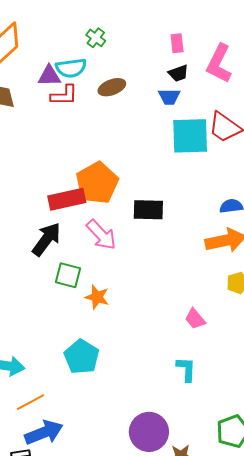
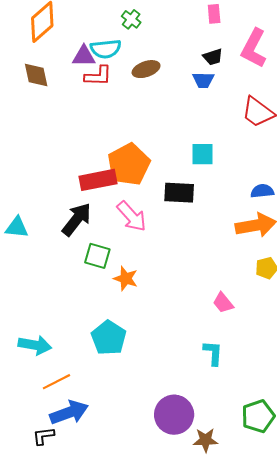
pink rectangle: (177, 43) -> (214, 14), moved
cyan square: (190, 136) -> (203, 154), moved, size x0.6

